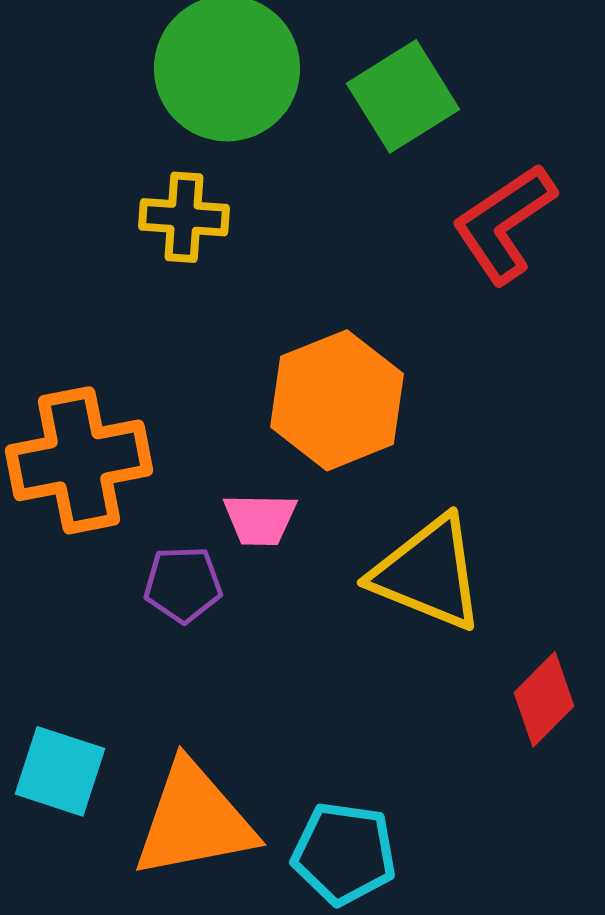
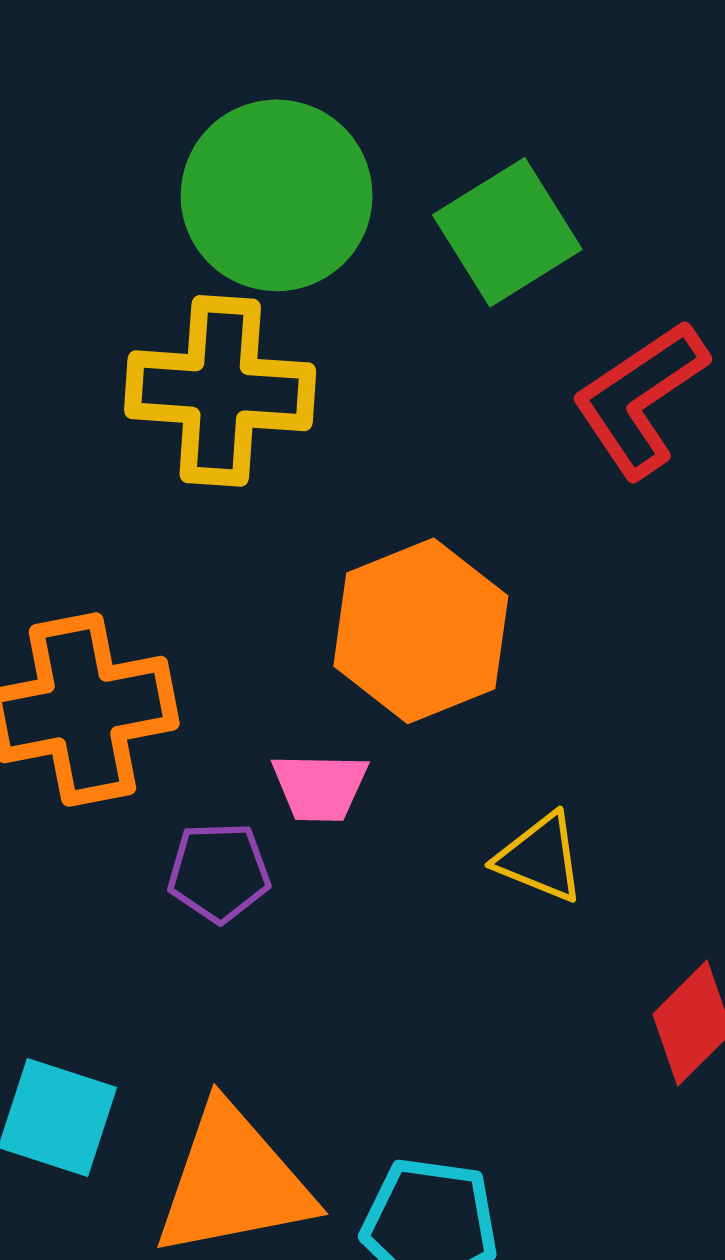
yellow cross: (184, 217) -> (220, 391), size x1.6
yellow triangle: (428, 573) -> (540, 858), size x0.6

